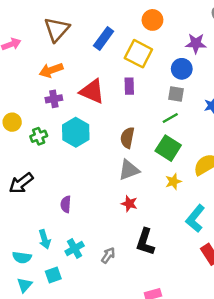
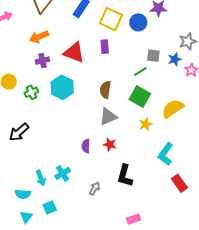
blue circle: (182, 69) -> (138, 22), moved
gray square: (176, 94) -> (153, 56), moved
purple semicircle: (66, 204) -> (86, 146), moved
cyan cross: (75, 248) -> (63, 174), moved

